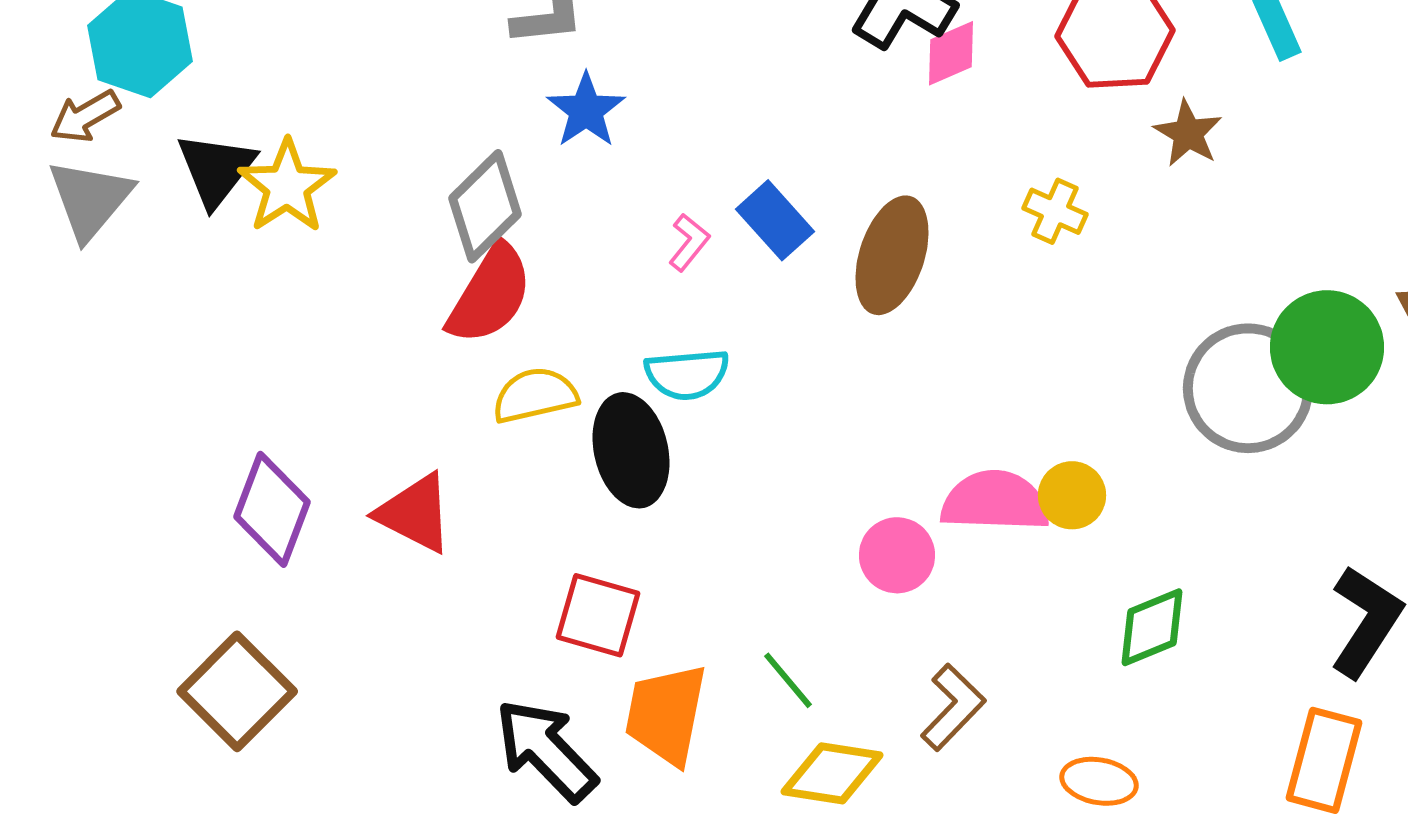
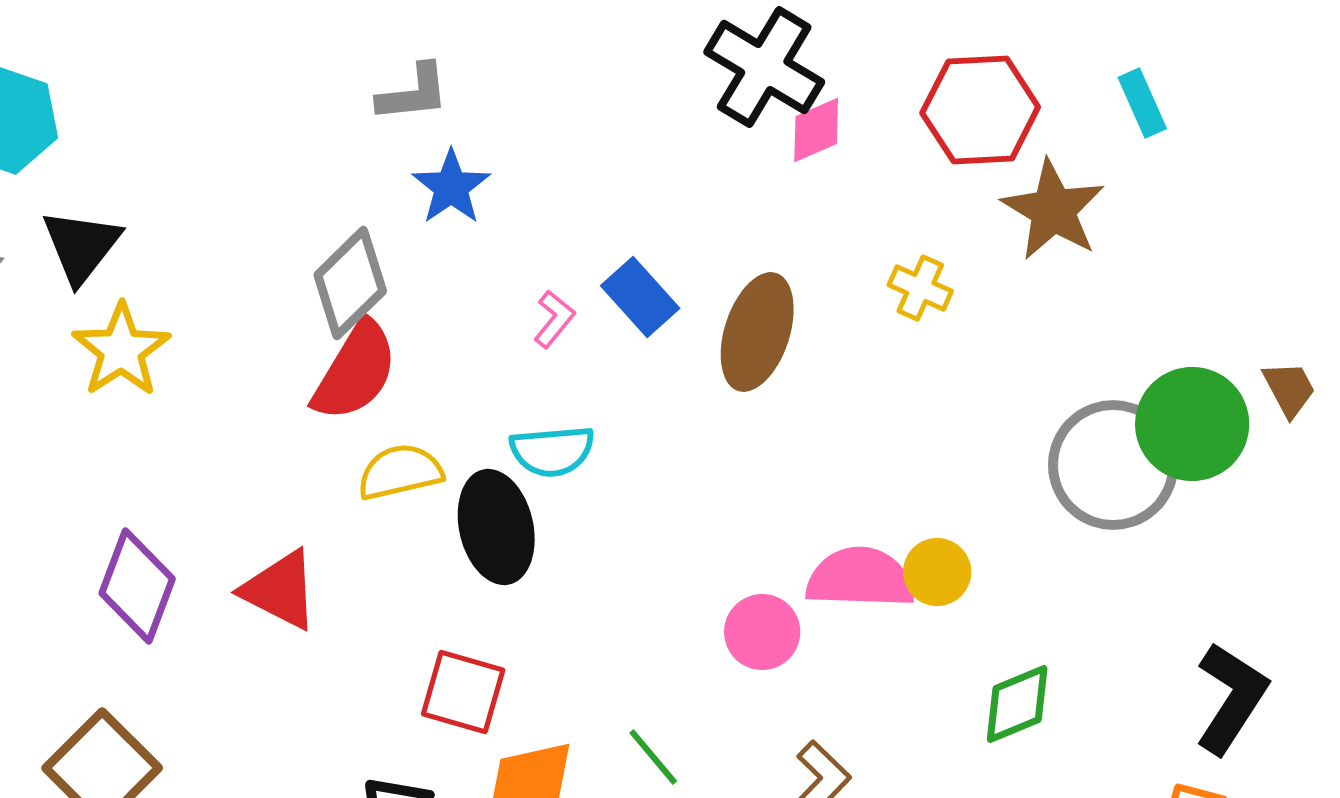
brown star: (1188, 133) -> (1053, 210), size x1.5
yellow star: (287, 186) -> (121, 350), moved

